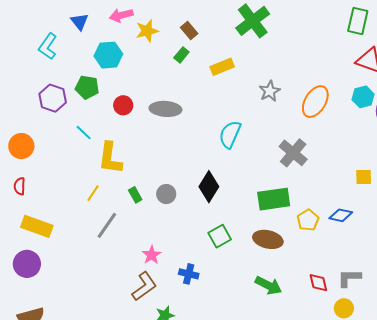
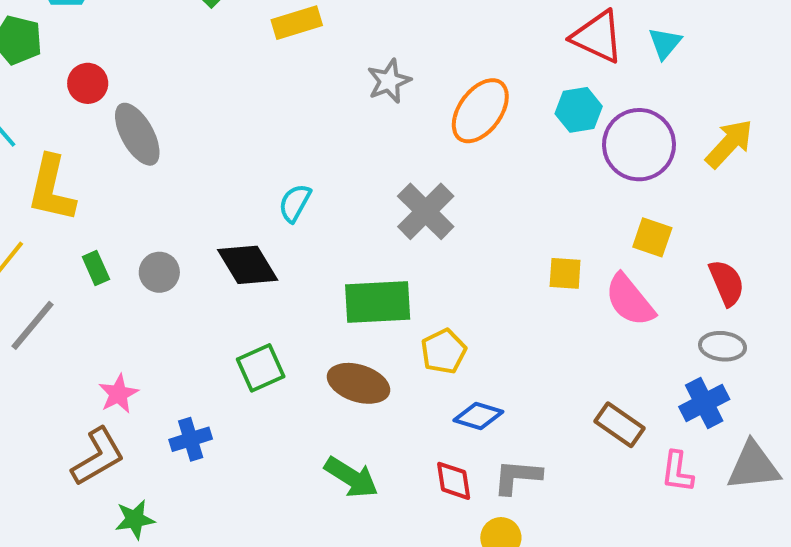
gray ellipse: (165, 109) -> (137, 134), moved, turned 52
cyan semicircle: (230, 134) -> (295, 203), moved, size x0.7
black diamond: (209, 187) -> (248, 265), turned -68
blue diamond: (341, 215) -> (478, 416), moved
blue cross: (189, 274) -> (191, 439), turned -36

